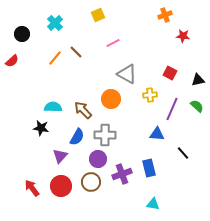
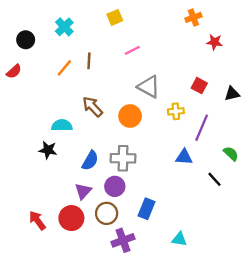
brown line: (76, 52) -> (89, 61), turned 48
green semicircle: (197, 106) -> (231, 154), moved
brown arrow: (83, 110) -> (92, 107), moved
purple triangle: (60, 156) -> (83, 191), moved
blue rectangle: (149, 168) -> (146, 209), moved, turned 36
purple cross: (122, 174) -> (123, 240), moved

